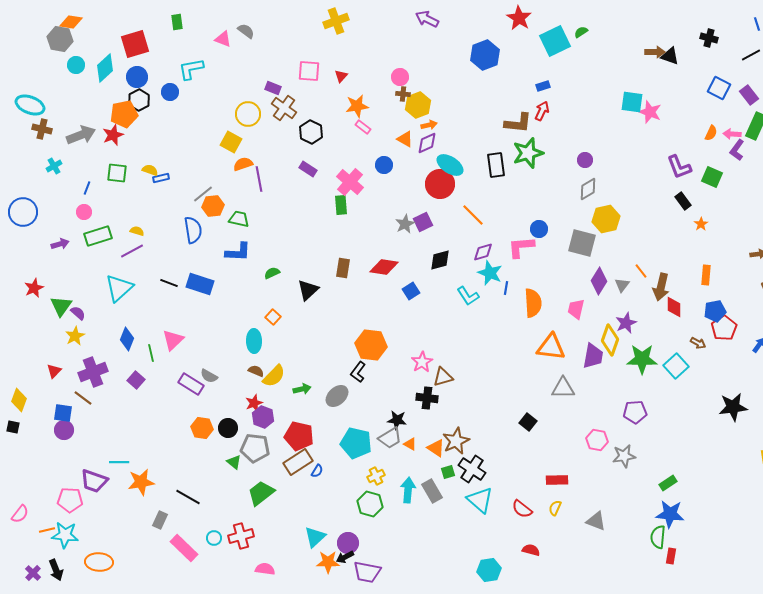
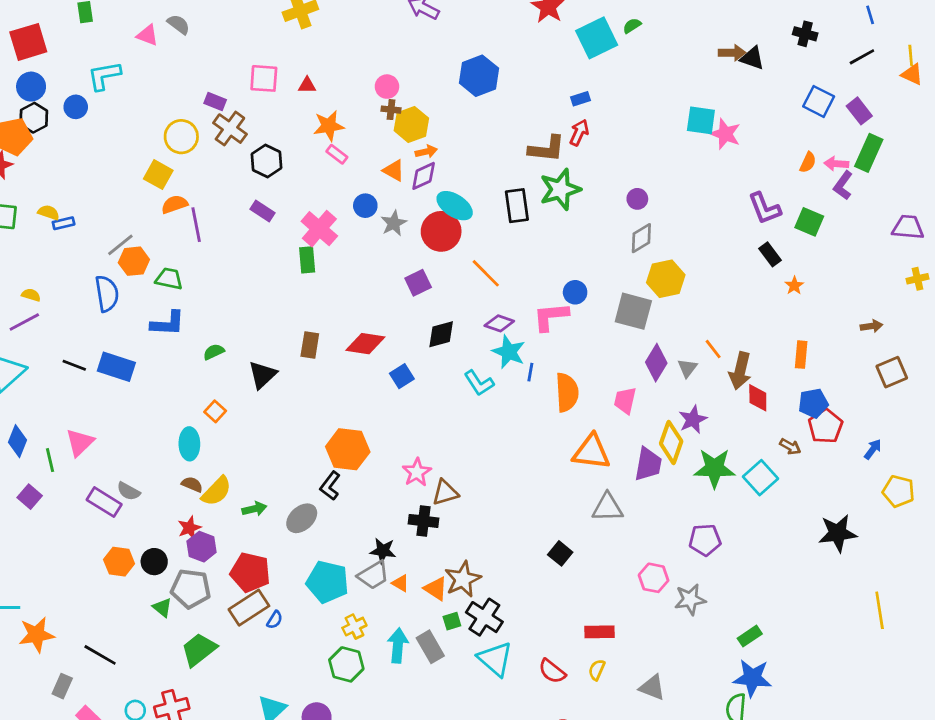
blue hexagon: (485, 55) -> (479, 76), moved
red triangle: (341, 76) -> (307, 85), turned 48
gray star: (405, 224) -> (394, 223), moved
purple diamond: (483, 252) -> (499, 323), turned 35

